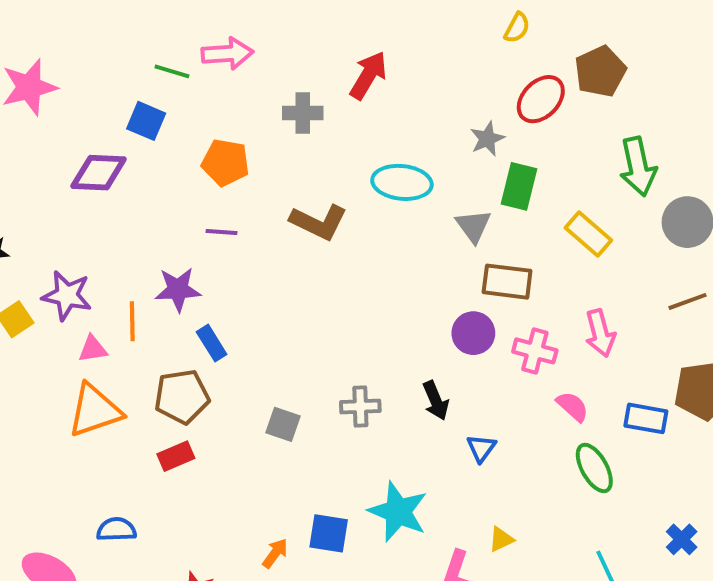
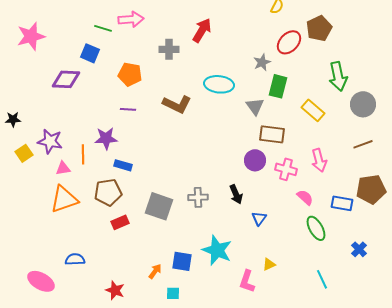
blue rectangle: (212, 343) -> (123, 165), turned -42
gray square: (283, 424) -> (159, 206), size x1.6
red rectangle: (176, 456) -> (120, 222), moved
blue cross: (682, 539) -> (359, 249), moved

